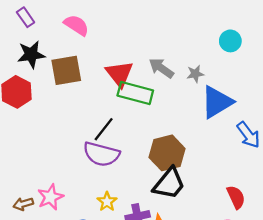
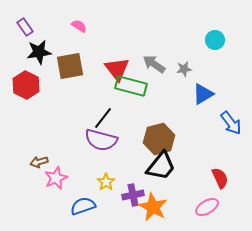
purple rectangle: (26, 17) -> (25, 27), moved
pink semicircle: (76, 25) -> (79, 26), size x0.7
blue triangle: (217, 102) -> (203, 94), size x0.7
brown arrow: (23, 204) -> (39, 162), moved

